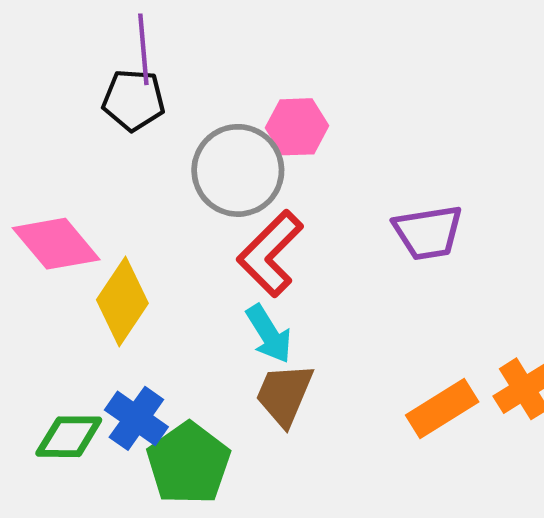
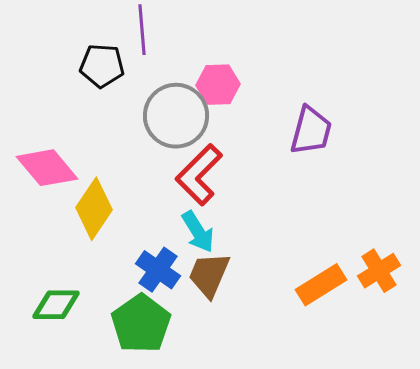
purple line: (143, 49) -> (142, 30), moved
purple trapezoid: (428, 232) -> (311, 131), moved, turned -66
blue cross: (136, 418) -> (158, 270), moved

